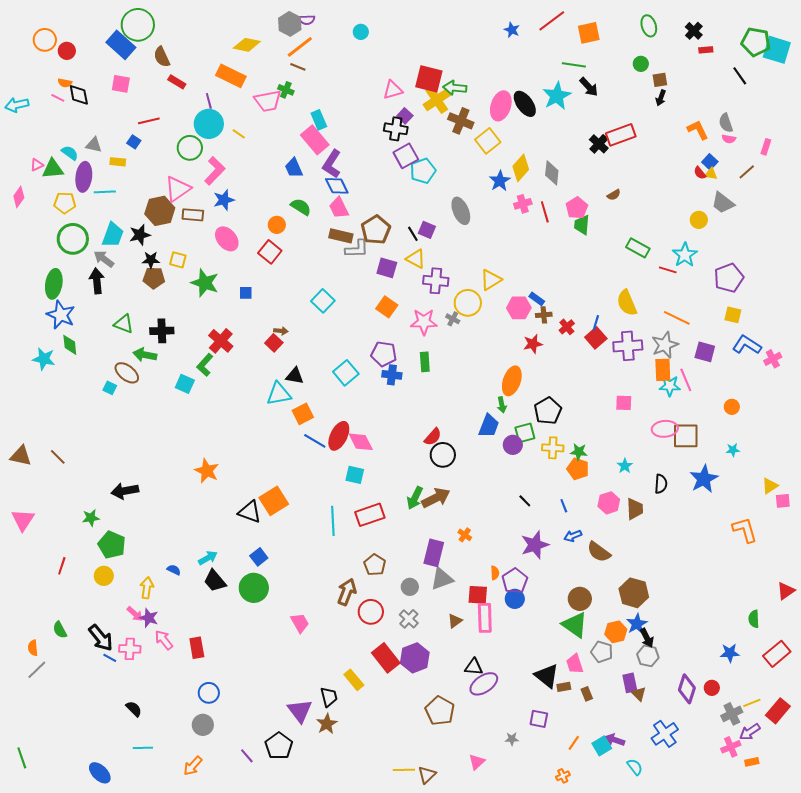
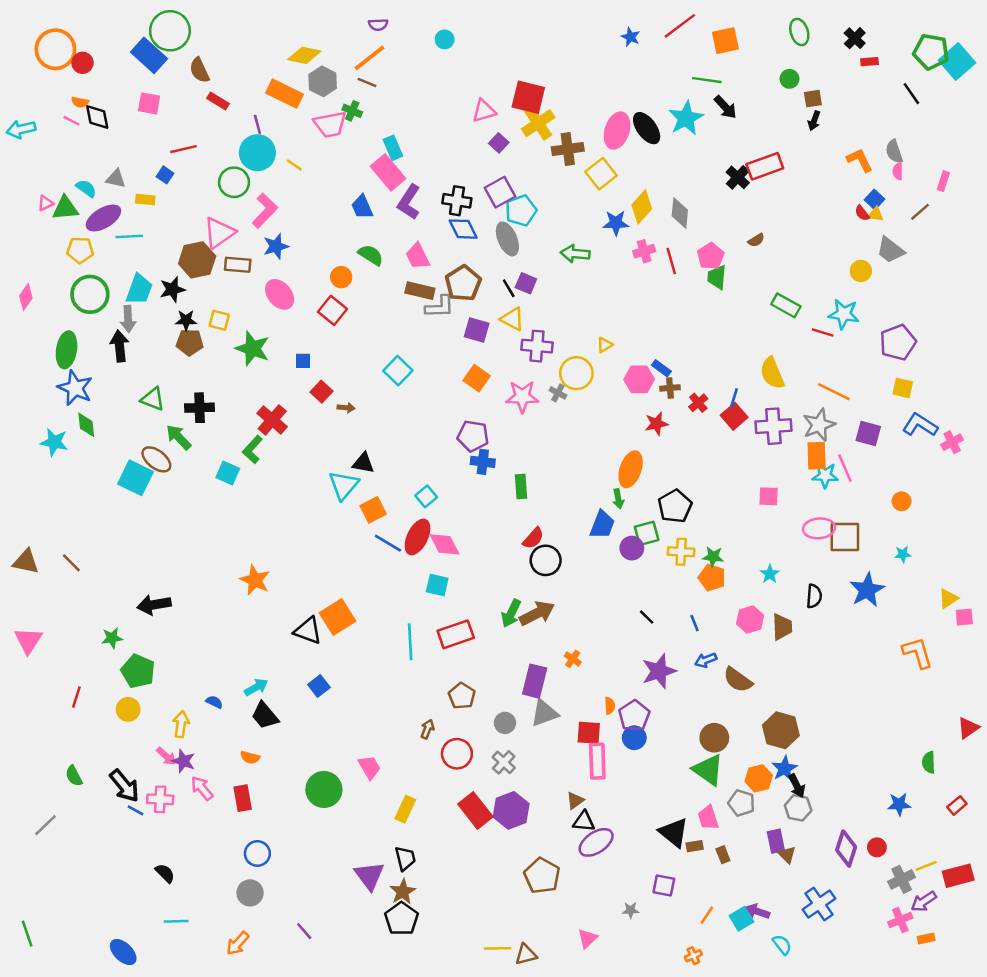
gray hexagon: (290, 24) -> (323, 81), moved
orange circle: (45, 40) -> (55, 49), size x1.4
cyan square: (777, 50) -> (957, 62), turned 32
green arrow: (455, 88) -> (575, 254), moved
brown cross: (461, 121) -> (568, 149), turned -30
black cross: (396, 129) -> (457, 201), moved
pink semicircle: (729, 139) -> (898, 171), turned 80
purple ellipse: (84, 177) -> (103, 218), turned 52
blue star: (500, 181) -> (616, 223), turned 30
blue diamond: (337, 186) -> (463, 229), moved
pink diamond: (19, 197) -> (26, 297), moved
gray ellipse: (461, 211) -> (507, 239), moved
cyan star: (685, 255) -> (844, 314), turned -30
gray arrow: (104, 259) -> (128, 319), turned -130
yellow triangle: (491, 280) -> (605, 345), size x0.6
red square: (274, 343) -> (321, 392), moved
green arrow: (145, 355) -> (179, 437), turned 35
green rectangle: (425, 362) -> (521, 486), moved
cyan square: (346, 373) -> (426, 496), moved, size x0.7
cyan square: (110, 388) -> (135, 478), size x2.0
cyan triangle: (279, 394) -> (344, 485), turned -40
green circle: (254, 588) -> (324, 789), moved
brown arrow: (347, 592) -> (427, 729), size x0.6
brown triangle: (455, 621) -> (575, 801), moved
orange semicircle: (33, 648) -> (250, 757), moved, turned -70
red rectangle: (777, 654) -> (957, 805), size x0.6
yellow rectangle: (354, 680) -> (405, 809), moved, turned 65
red rectangle: (778, 711) -> (958, 876), turned 35
black pentagon: (279, 746) -> (401, 919), moved
brown triangle: (427, 775) -> (526, 954), turned 30

